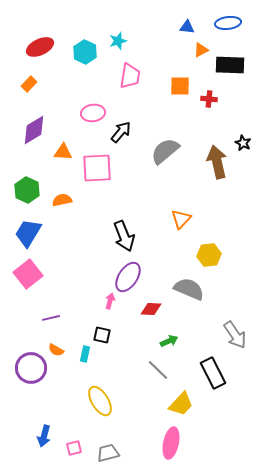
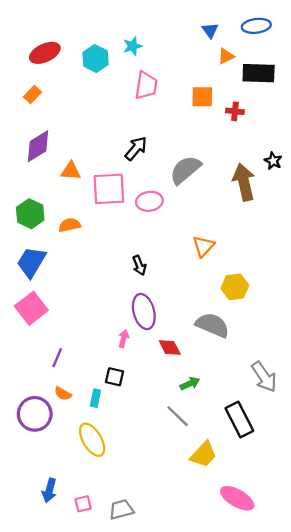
blue triangle: (187, 27) -> (210, 30), turned 49
pink ellipse: (93, 113) -> (149, 201), moved
black arrow: (124, 236) -> (139, 265), size x0.6
purple ellipse: (128, 277) -> (144, 312), turned -48
red diamond: (151, 309) -> (170, 348), turned 60
purple line: (51, 318) -> (57, 358), turned -54
yellow ellipse: (100, 401) -> (92, 440), moved
pink ellipse: (171, 443) -> (237, 498), moved, turned -72

